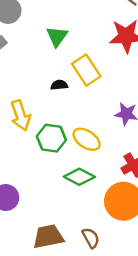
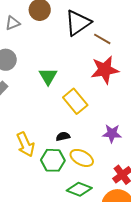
black semicircle: (59, 85) -> (63, 136), moved

